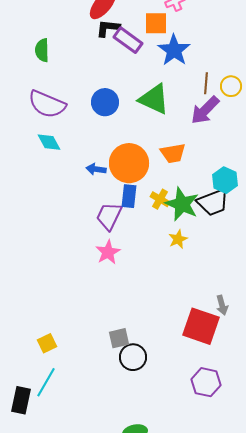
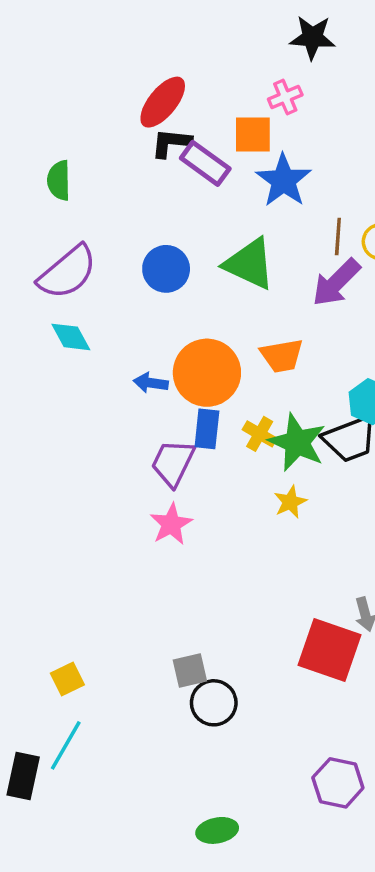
purple semicircle: (47, 104) -> (67, 272), turned -63
purple hexagon: (206, 382) -> (338, 783), moved

